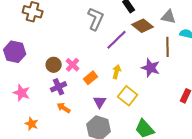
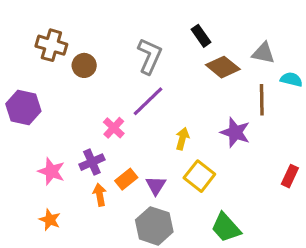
purple line: (117, 40) -> (148, 101), moved
brown circle: (54, 65) -> (84, 65), moved
orange rectangle: (91, 78) -> (126, 179), moved
pink star: (22, 93) -> (51, 171), moved
orange arrow: (64, 108) -> (100, 195), turned 48

